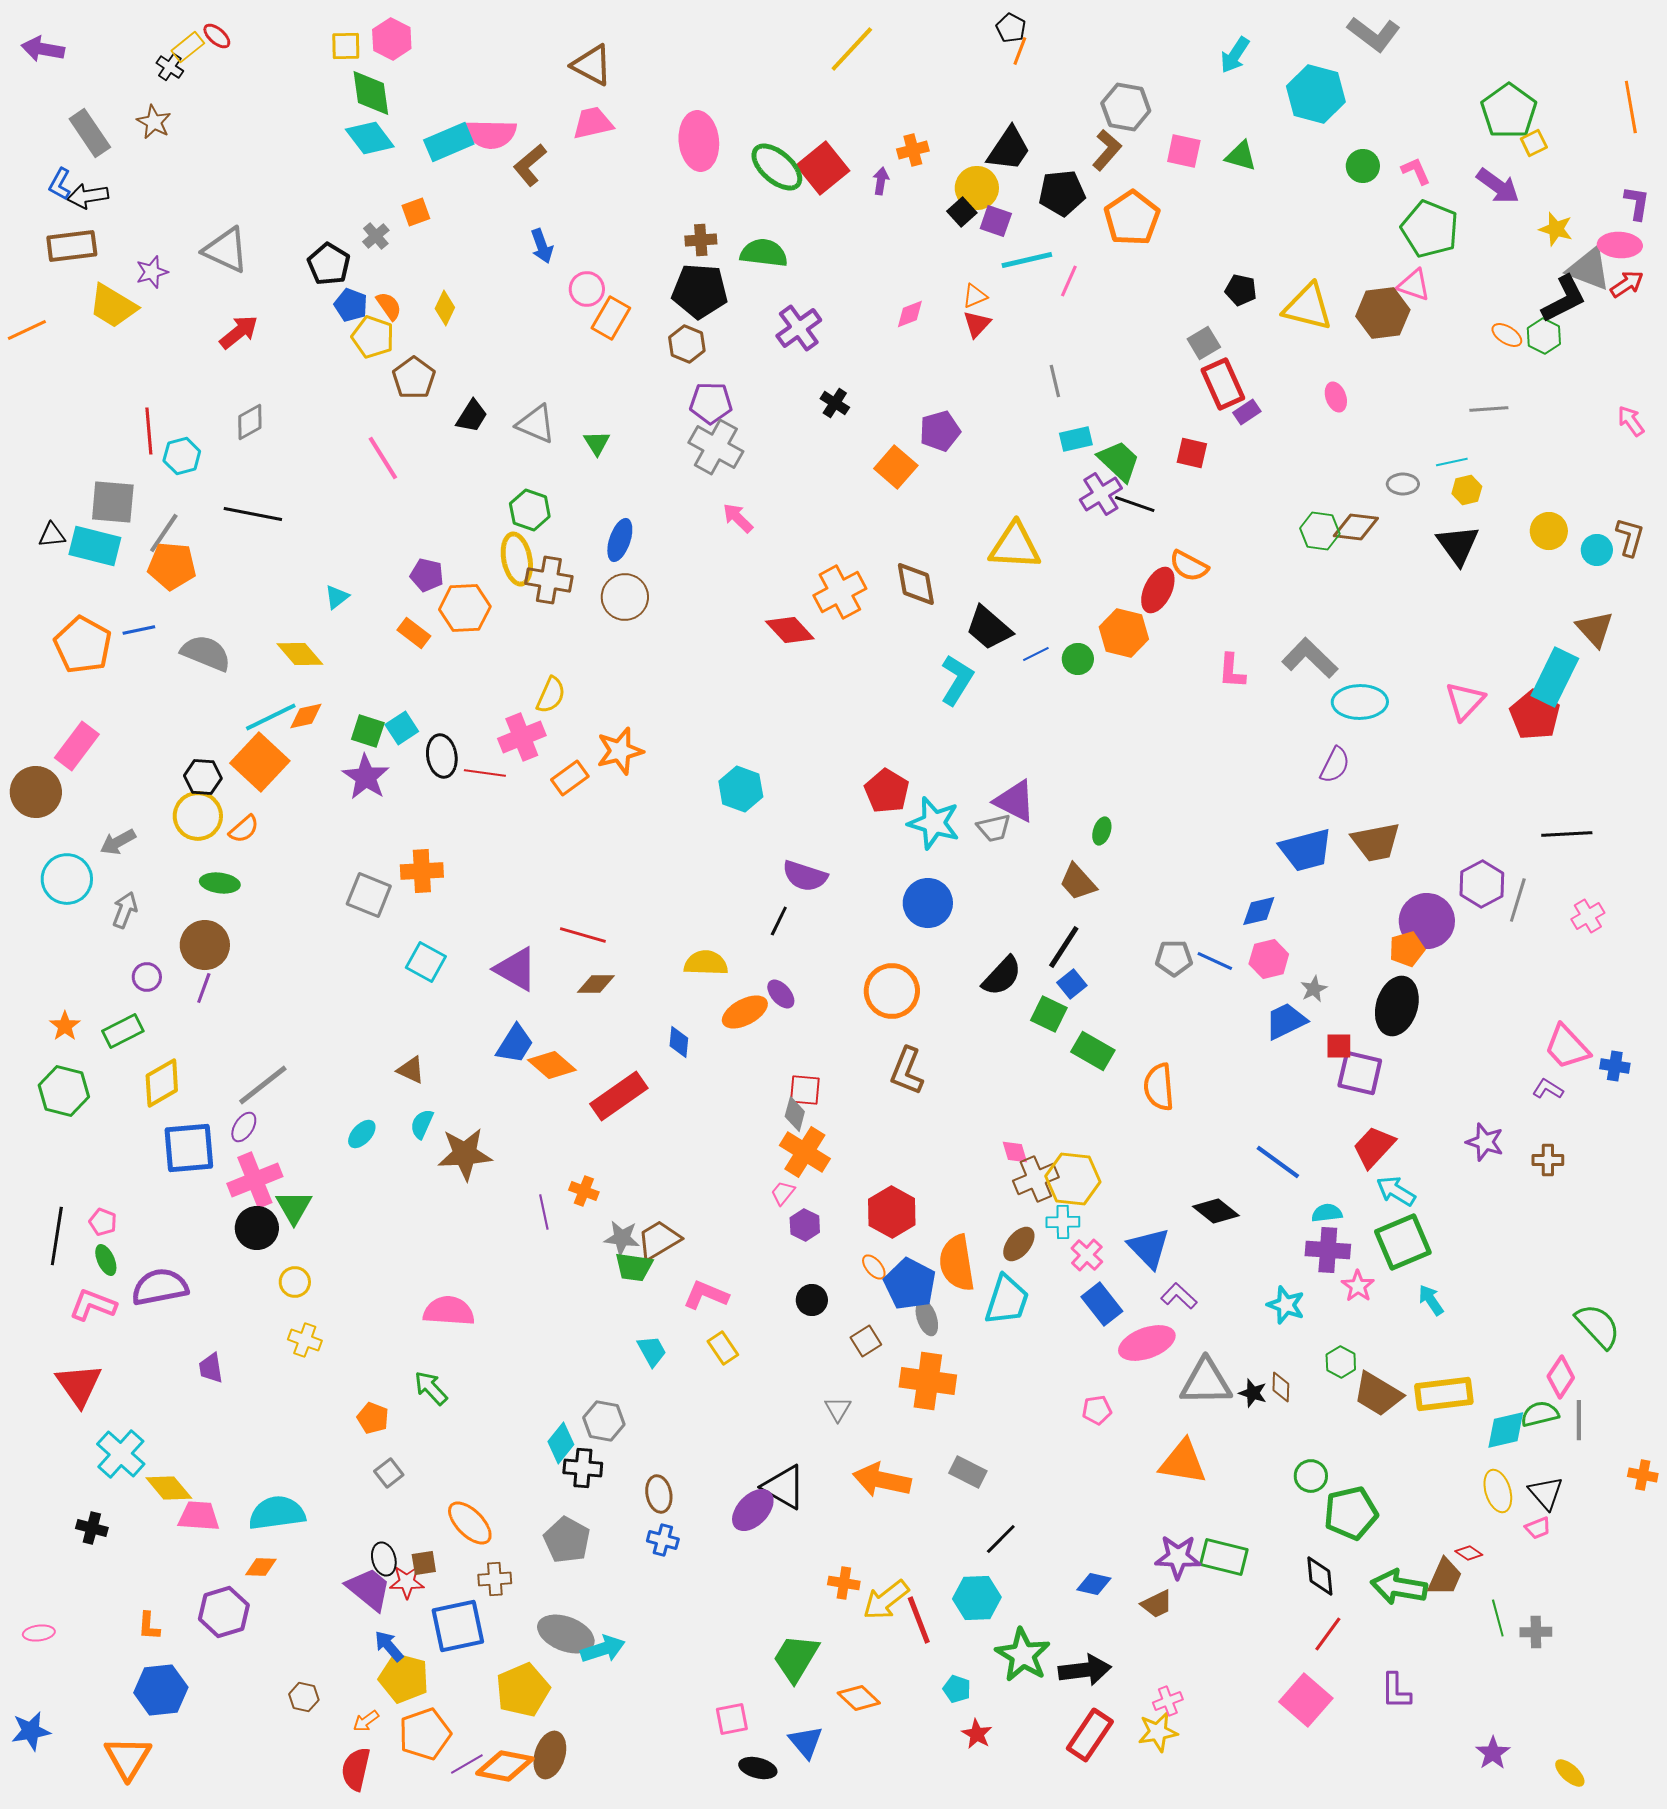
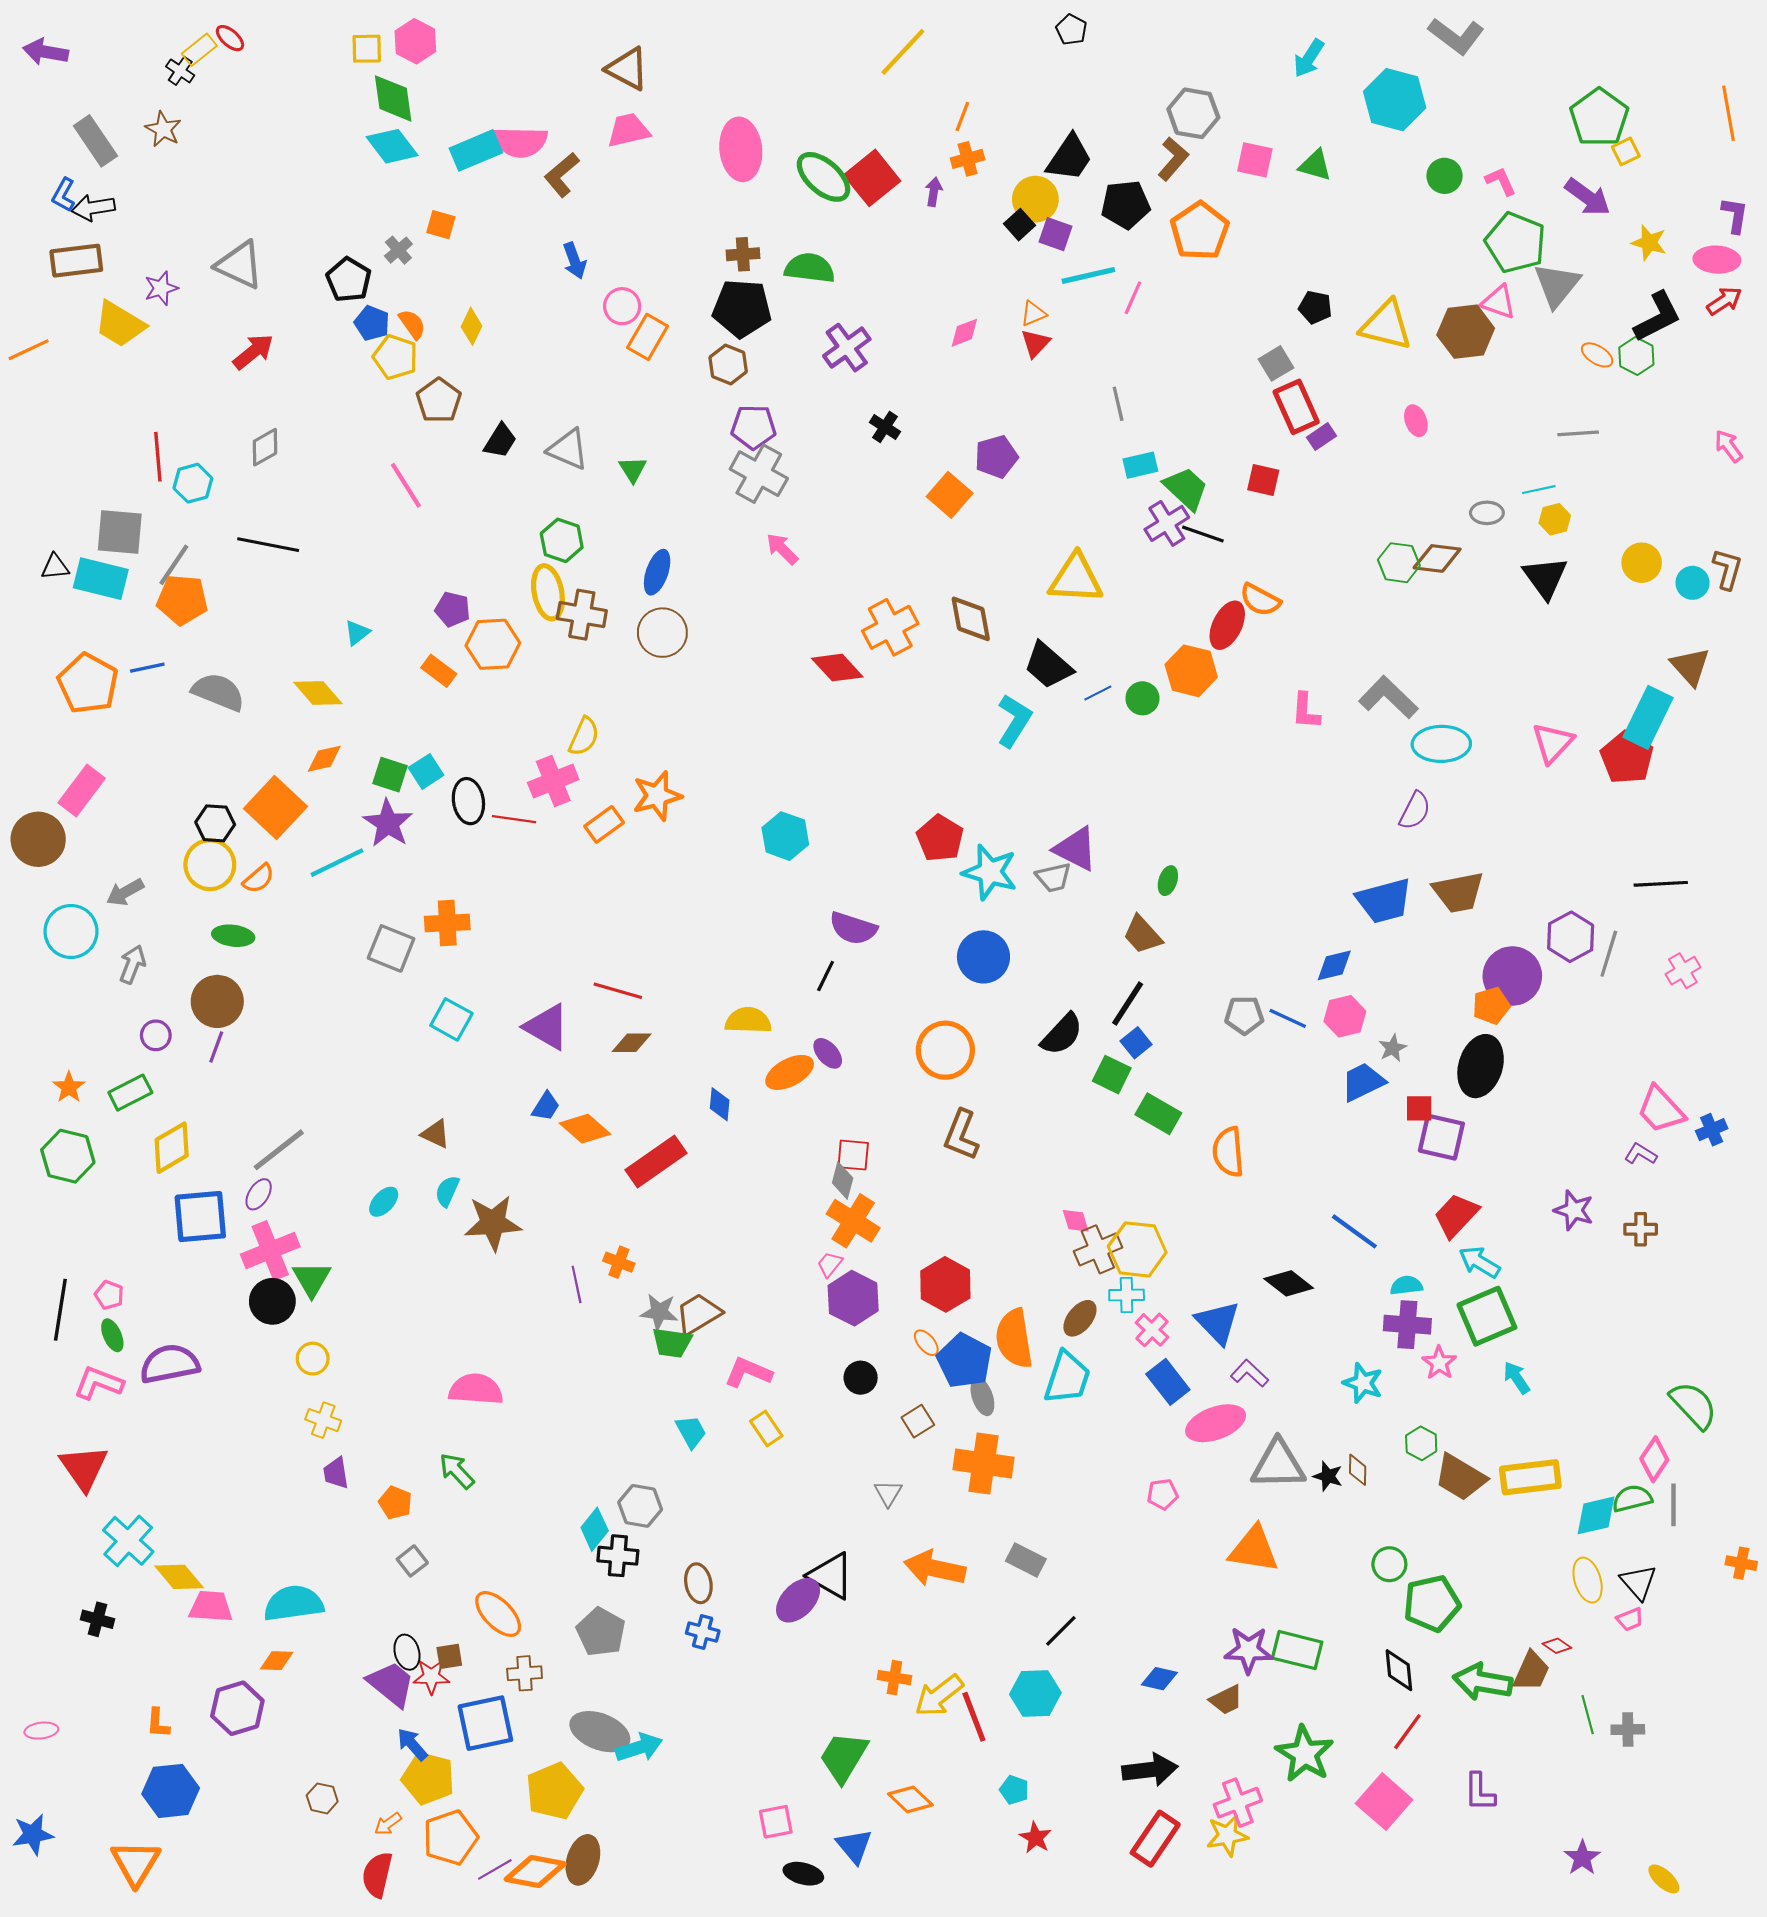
orange line: (1020, 51) -> (962, 116), moved
orange square: (416, 212) -> (441, 225), turned 36
gray triangle: (1589, 269) -> (1557, 285), moved, turned 48
cyan line: (271, 717) -> (337, 863), moved
blue trapezoid: (515, 1044) -> (546, 1106), size x0.7
blue cross: (1615, 1066) -> (1712, 1130), turned -32
purple hexagon: (805, 1225) -> (853, 1298), size x1.6
purple trapezoid: (211, 1368) -> (336, 1473), moved
green star: (1023, 1655) -> (1305, 1754), moved
pink cross: (1168, 1701) -> (1238, 1803), size x1.5

